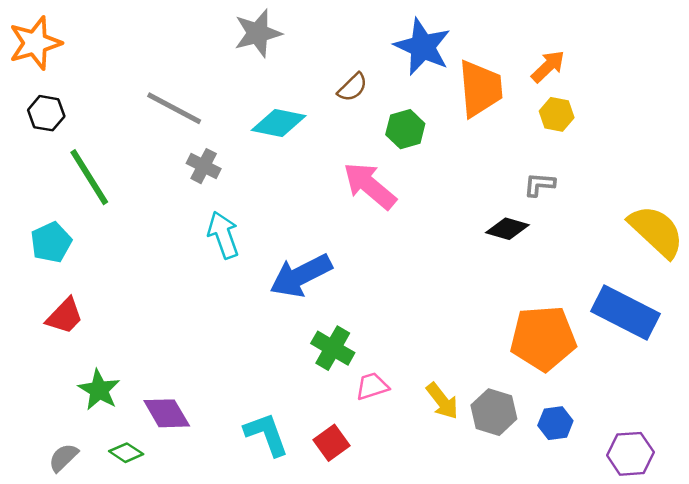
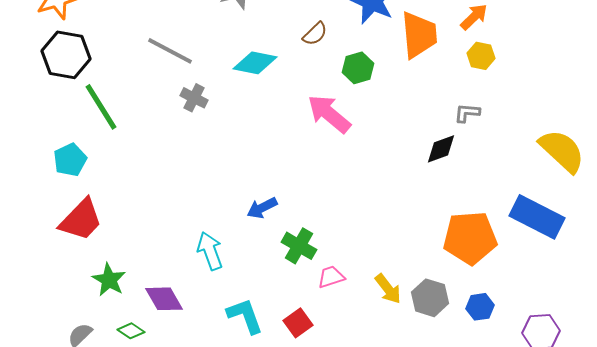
black hexagon: (46, 113) -> (66, 55), size x1.6
black diamond: (507, 229) -> (441, 149), turned -36
cyan arrow: (223, 235) -> (210, 251), moved
blue arrow: (301, 276) -> (262, 208), moved, size x0.6
red trapezoid: (65, 316) -> (81, 220), size x1.4

